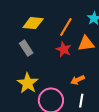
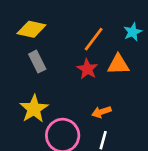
yellow diamond: (33, 23) -> (31, 29), moved

